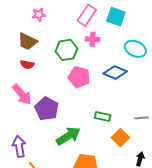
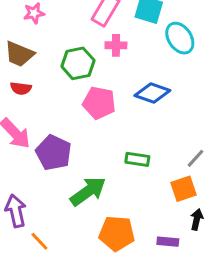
cyan ellipse: (135, 49) -> (180, 38), moved, turned 35
gray line: (142, 118) -> (196, 158), turned -40
orange square: (120, 138) -> (183, 189), moved, turned 30

